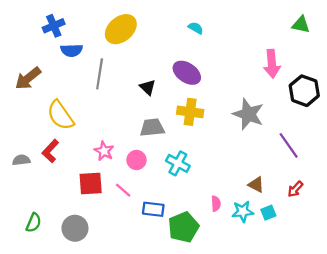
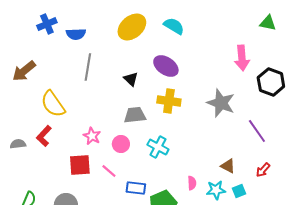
cyan semicircle: (196, 28) -> (174, 26), size x1.5
yellow ellipse: (121, 29) -> (132, 27), moved
blue semicircle: (72, 50) -> (76, 34), moved

